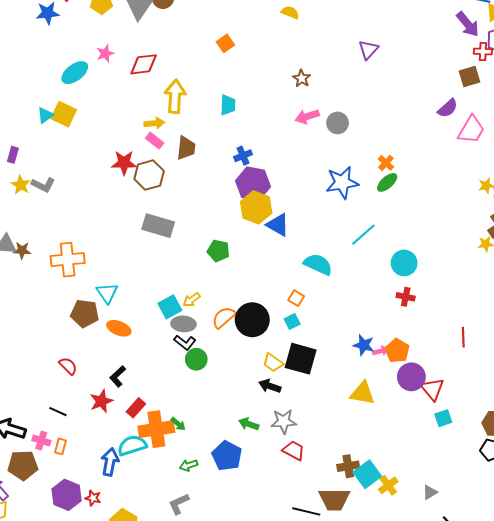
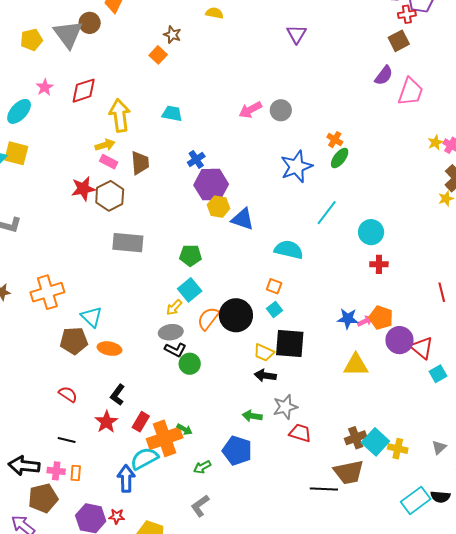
brown star: (302, 78) -> (172, 35), moved
cyan trapezoid: (228, 105) -> (172, 114), turned -70
yellow hexagon: (256, 207) -> (219, 207), size x0.7
cyan square: (170, 307) -> (190, 290), moved
yellow cross: (388, 485) -> (398, 449), turned -30

